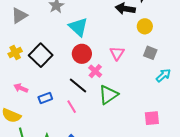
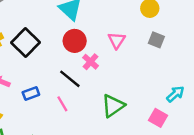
cyan arrow: (163, 75) -> (175, 94), moved
green triangle: (108, 95) -> (113, 106), moved
pink square: (152, 118) -> (158, 118), turned 35

